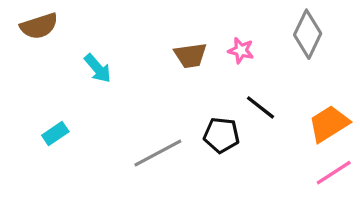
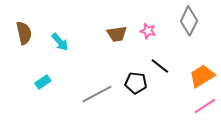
brown semicircle: (39, 26) -> (24, 33), moved, turned -85
cyan rectangle: (55, 133) -> (43, 82), moved

